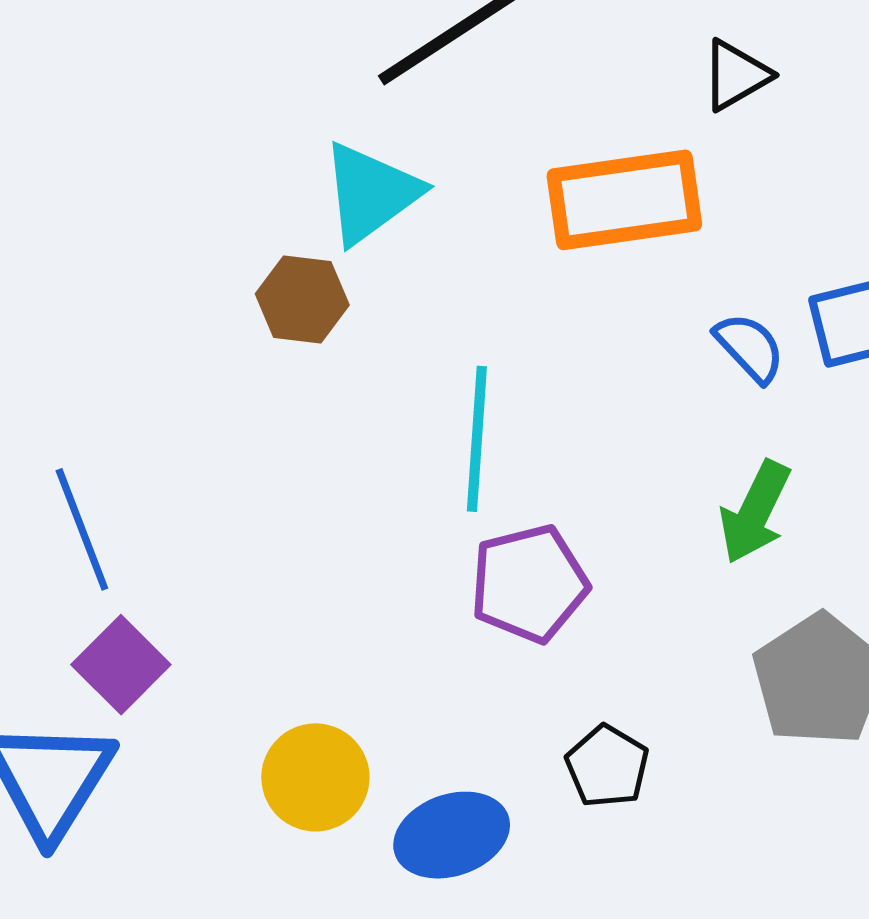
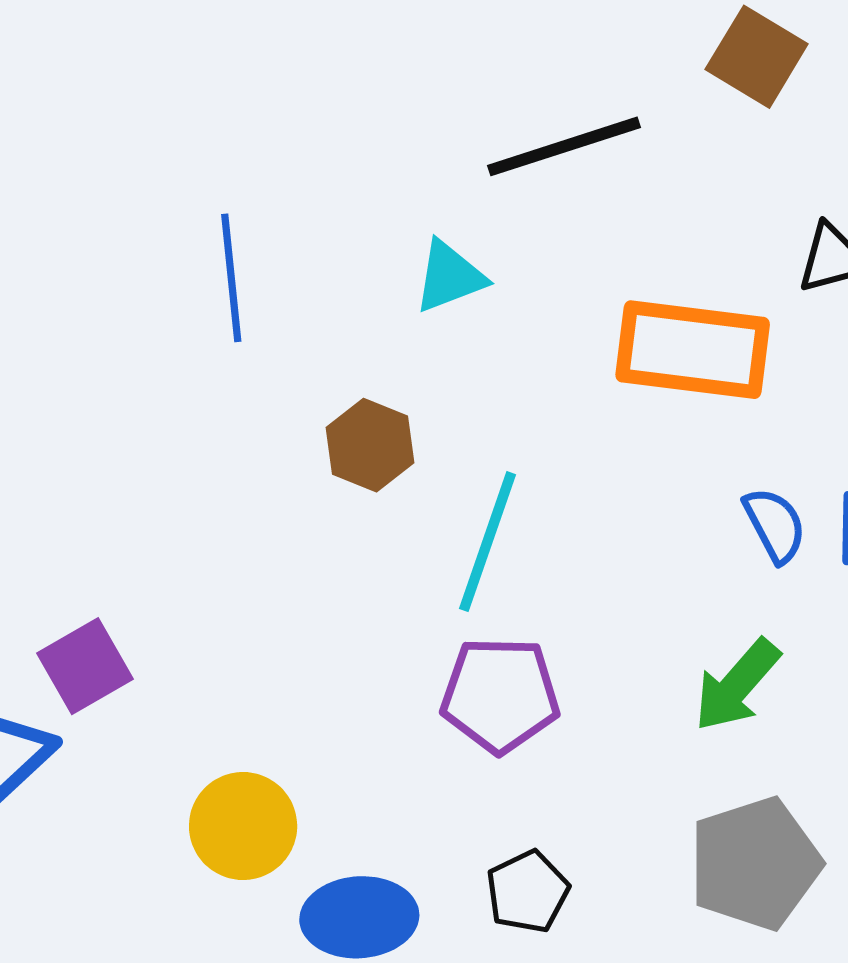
cyan triangle: (371, 193) -> (450, 277), size x0.7
brown hexagon: (302, 299) -> (370, 445), moved
blue line: (82, 529) -> (231, 278), moved

